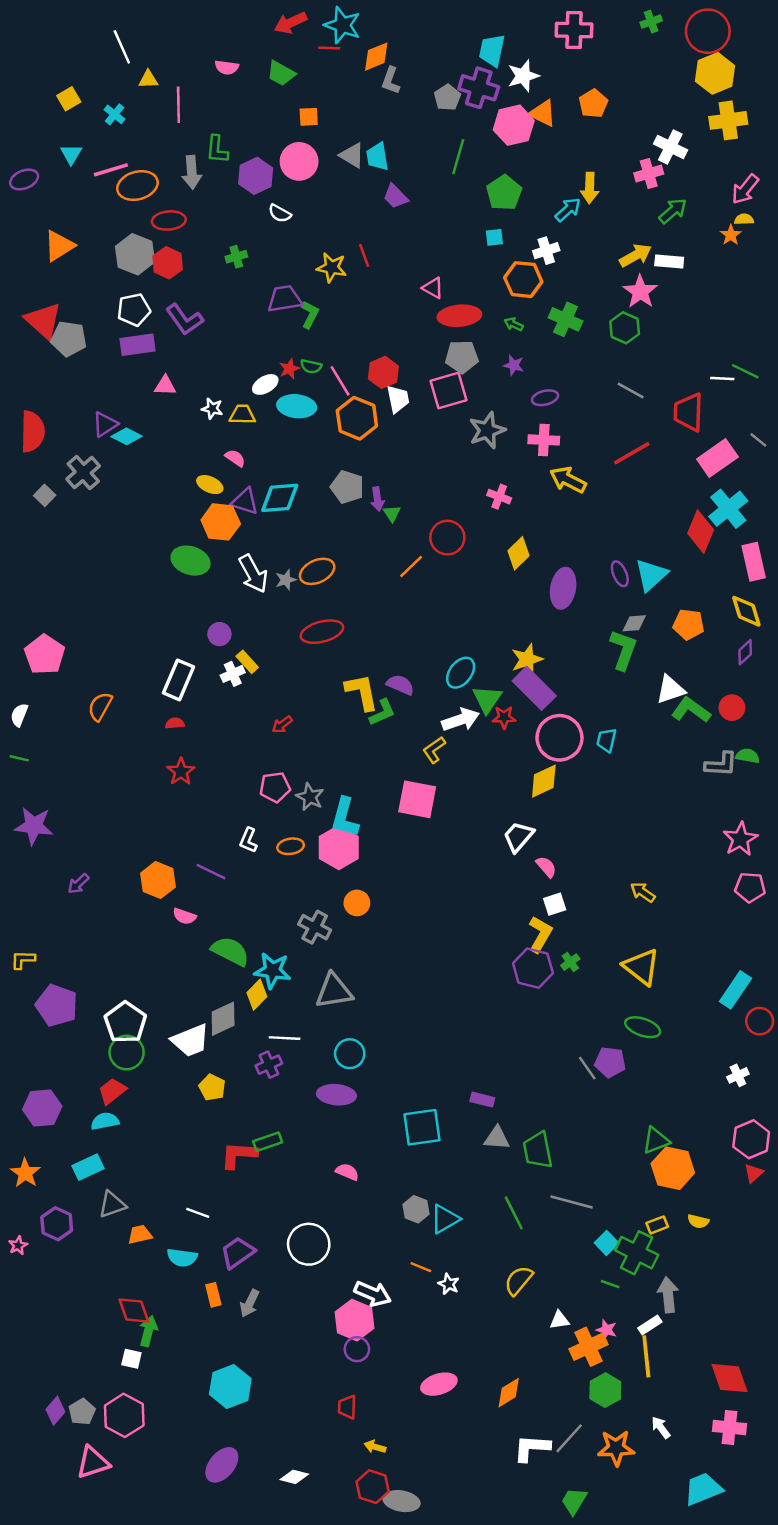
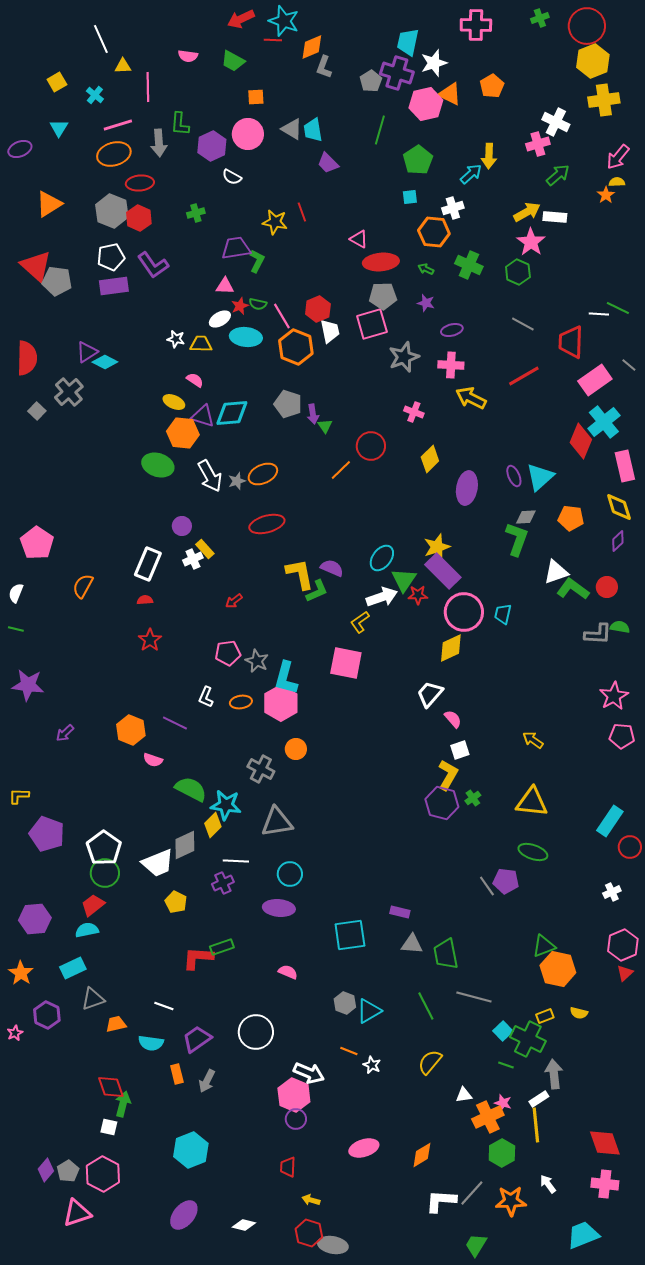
pink line: (111, 170) -> (118, 125), moved
pink triangle: (165, 386) -> (225, 286), moved
yellow triangle: (641, 967) -> (532, 802), turned -32

